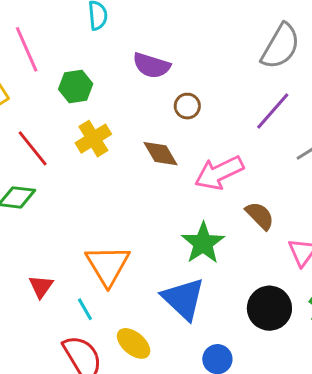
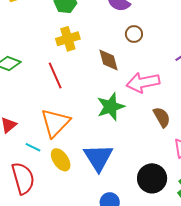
red line: (33, 148) -> (55, 75), moved
green star: (203, 243) -> (111, 107), moved
cyan line: (85, 309) -> (33, 147), turned -49
yellow ellipse: (134, 343) -> (61, 160), moved

